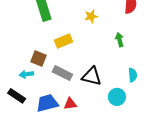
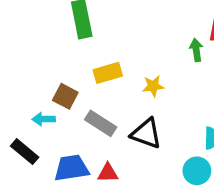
yellow star: (91, 16) -> (153, 86), moved
green arrow: (120, 40) -> (196, 50), moved
cyan circle: (117, 97) -> (197, 171), moved

